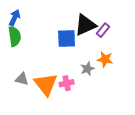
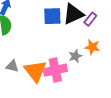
blue square: (67, 38) -> (52, 16), moved
pink cross: (67, 83) -> (55, 70), size x1.6

